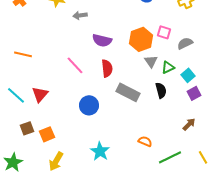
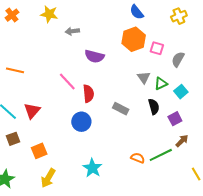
orange hexagon: (141, 39) -> (134, 39), moved
gray semicircle: (185, 43) -> (178, 59), turned -35
red semicircle: (107, 68) -> (88, 94), moved
gray rectangle: (128, 92) -> (121, 109), size x0.7
purple square: (194, 93) -> (175, 119), moved
brown square: (27, 128) -> (13, 139), moved
green line: (170, 157) -> (161, 155), moved

